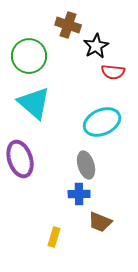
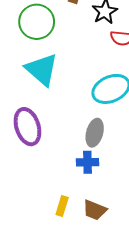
gray ellipse: (86, 165) -> (95, 133), turned 32
brown trapezoid: (100, 222) -> (95, 210), moved

